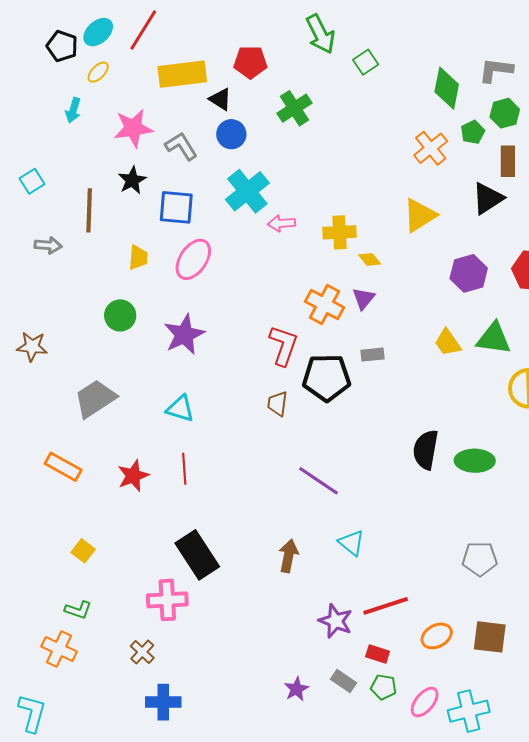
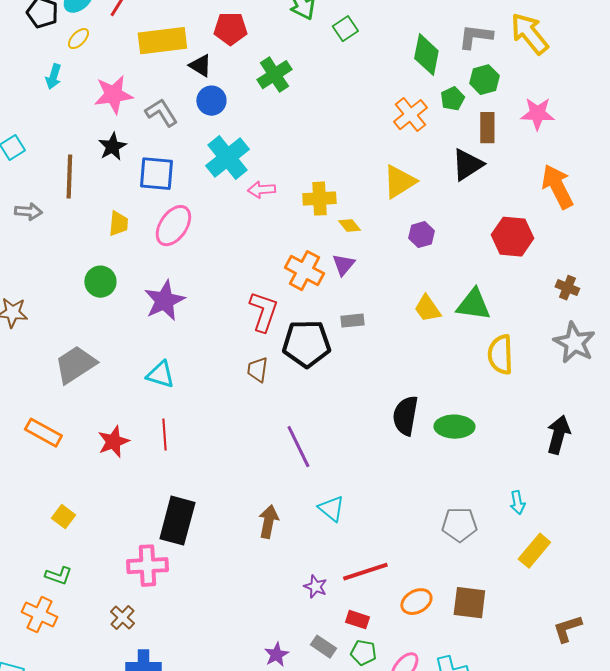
purple hexagon: (469, 273) -> (421, 235), moved, size x0.7
purple line: (318, 481) -> (298, 447), turned 30
black rectangle: (197, 555) -> (177, 521), turned 48
purple star: (336, 621) -> (315, 587), size x0.7

